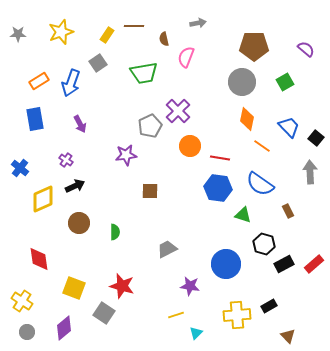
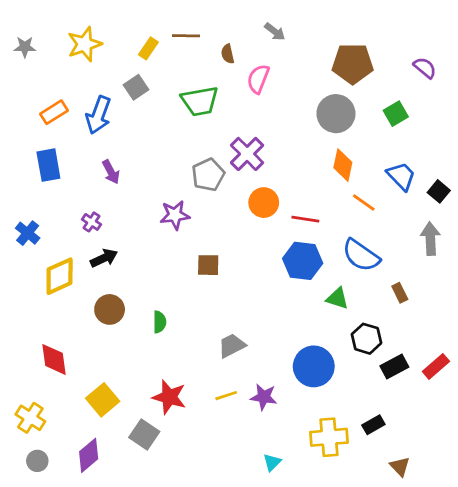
gray arrow: (198, 23) -> (275, 32), turned 49
yellow square: (74, 288) -> (103, 400), turned 30
yellow line: (176, 315) -> (226, 396), moved

